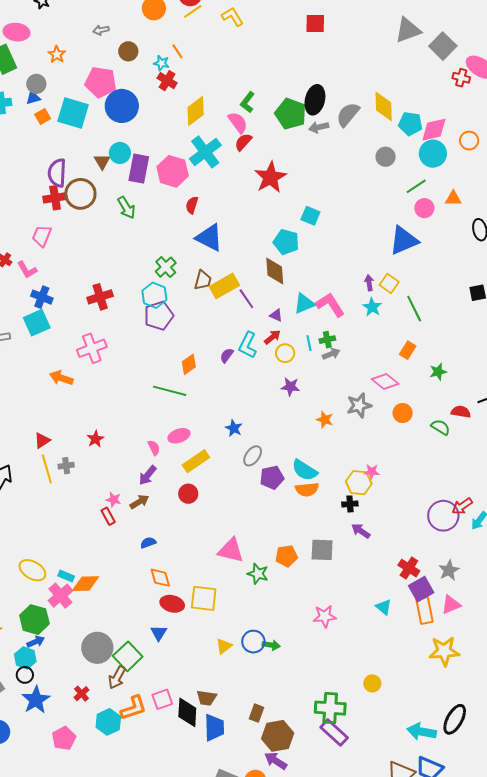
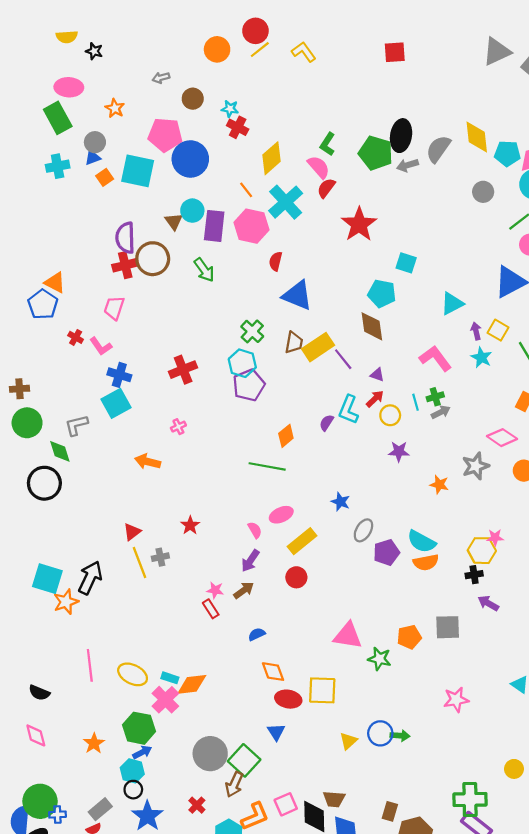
orange line: (177, 51) -> (246, 190), moved
cyan triangle: (304, 304) -> (452, 304), moved
pink cross: (92, 348) -> (178, 427), size x0.5

